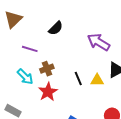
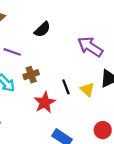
yellow triangle: (97, 80) -> (87, 90), turned 40
red star: (48, 92) -> (45, 103), moved

